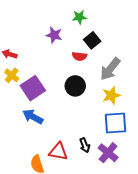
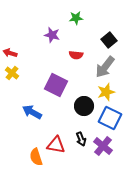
black square: (92, 40) -> (109, 40), moved
black circle: (75, 86) -> (84, 106), moved
purple square: (33, 88) -> (56, 85), moved, turned -30
blue square: (115, 123) -> (110, 118), turned 30

